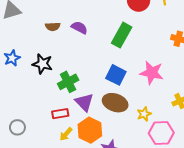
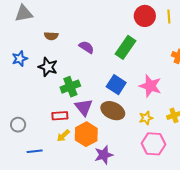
brown semicircle: (53, 27) -> (51, 36), moved
purple semicircle: (79, 28) -> (86, 47), moved
yellow star: (144, 114) -> (146, 118), moved

